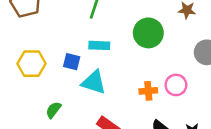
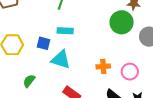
green circle: (148, 33) -> (122, 22), moved
pink circle: (176, 85) -> (130, 72), moved

